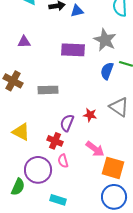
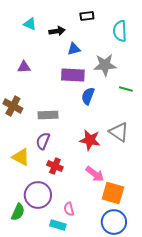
blue triangle: (77, 11) -> (74, 49), moved
gray star: (105, 40) -> (105, 65), turned -30
blue semicircle: (107, 71) -> (88, 96), moved
red star: (90, 115) -> (90, 140), size x1.5
purple semicircle: (67, 123) -> (43, 141), moved
pink semicircle: (63, 161) -> (69, 209), moved

